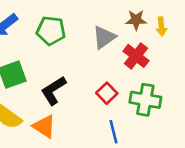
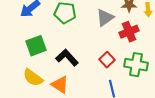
red cross: (136, 56) -> (129, 32), turned 30
black L-shape: (54, 90) -> (67, 58), turned 80

